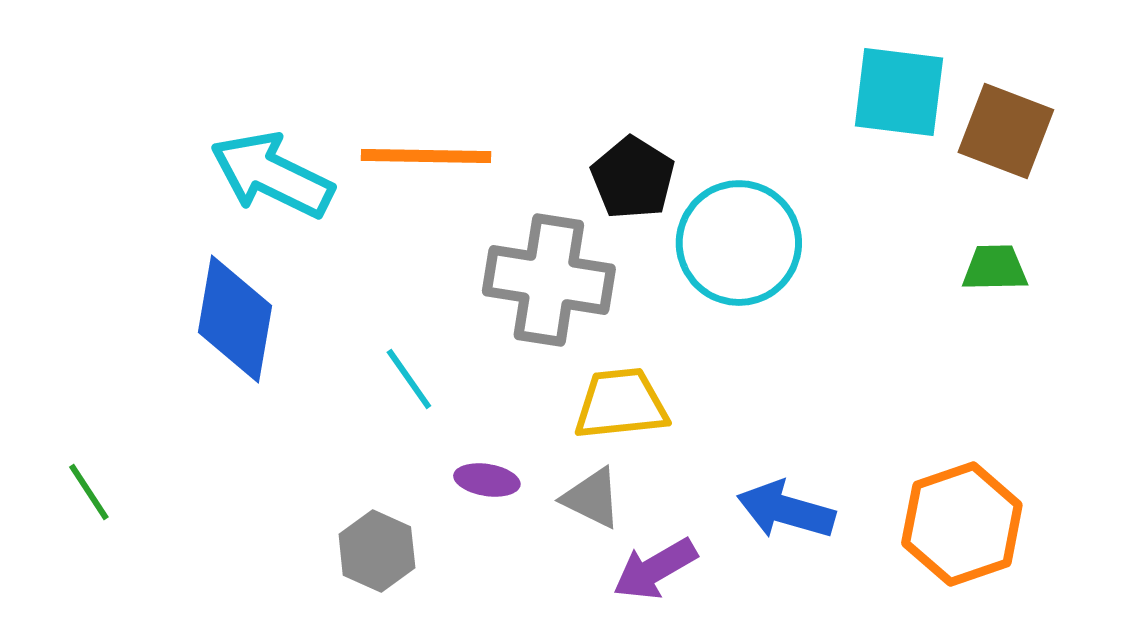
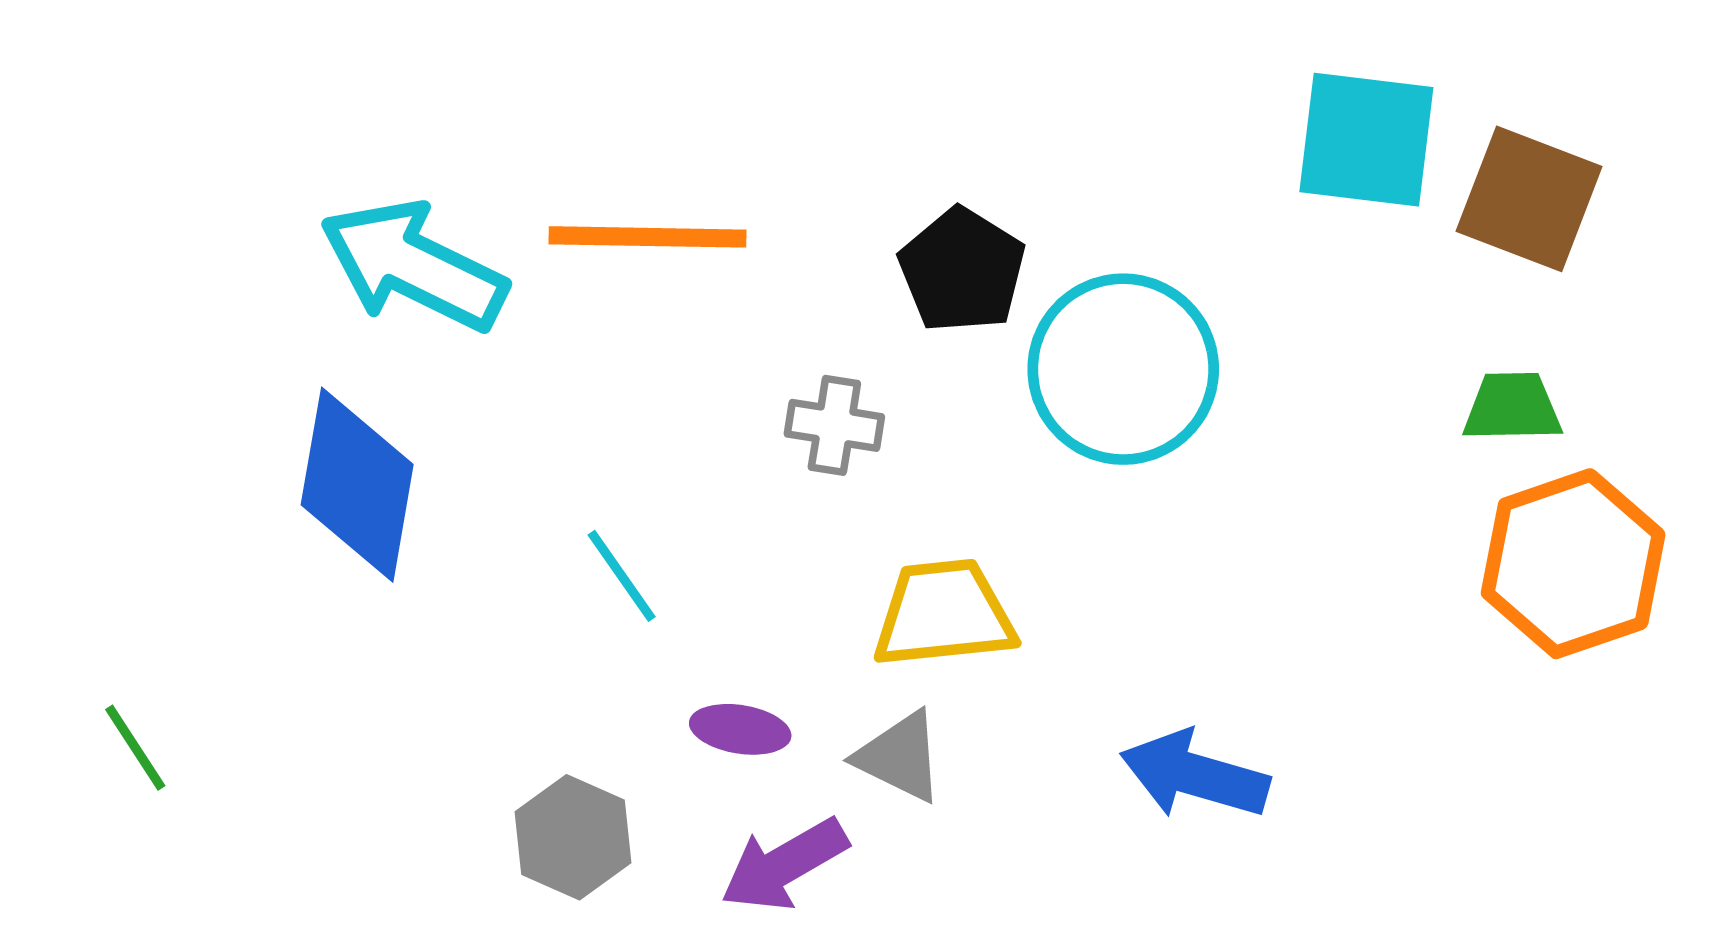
gray cross: (549, 280) -> (834, 425), size x0.5
orange hexagon: (962, 524) -> (1573, 564), moved
purple arrow: (655, 569) -> (784, 865), moved

